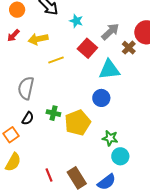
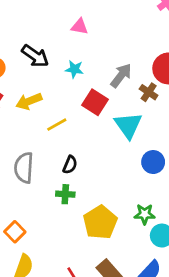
cyan triangle: (109, 70) -> (128, 125), turned -50
blue circle: (101, 98) -> (153, 162), moved
black semicircle: (28, 118) -> (70, 165), moved
yellow pentagon: (78, 123) -> (100, 222), moved

